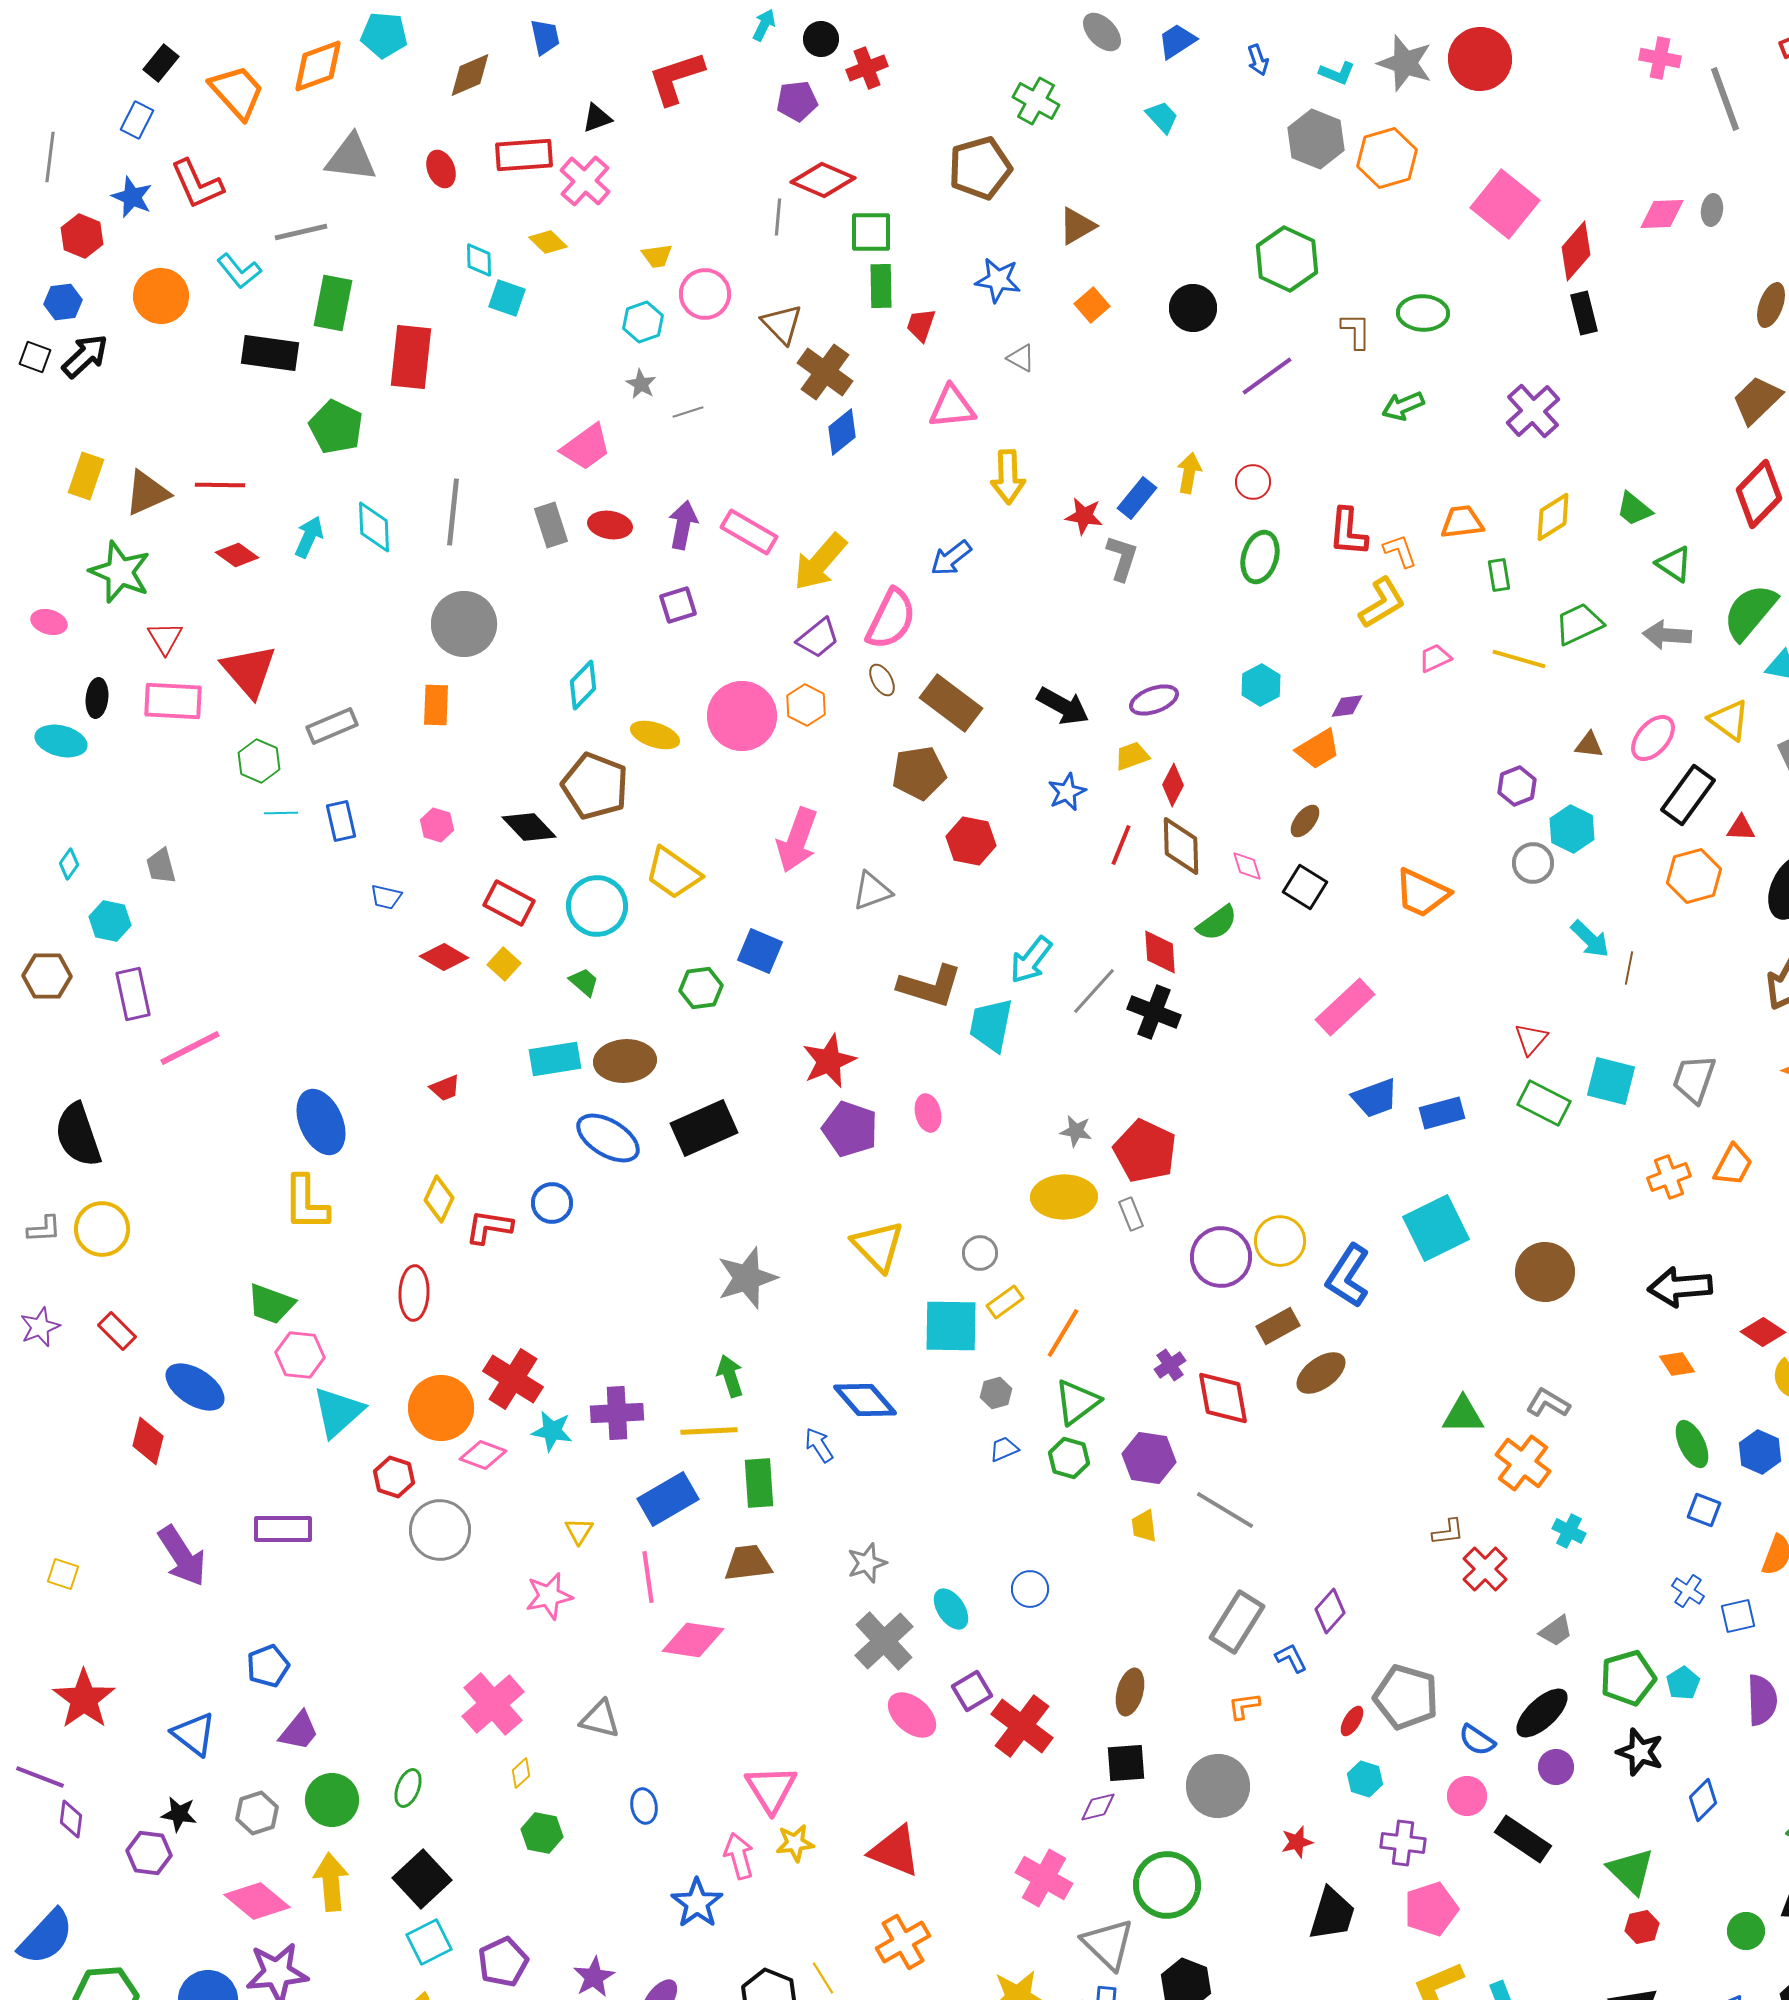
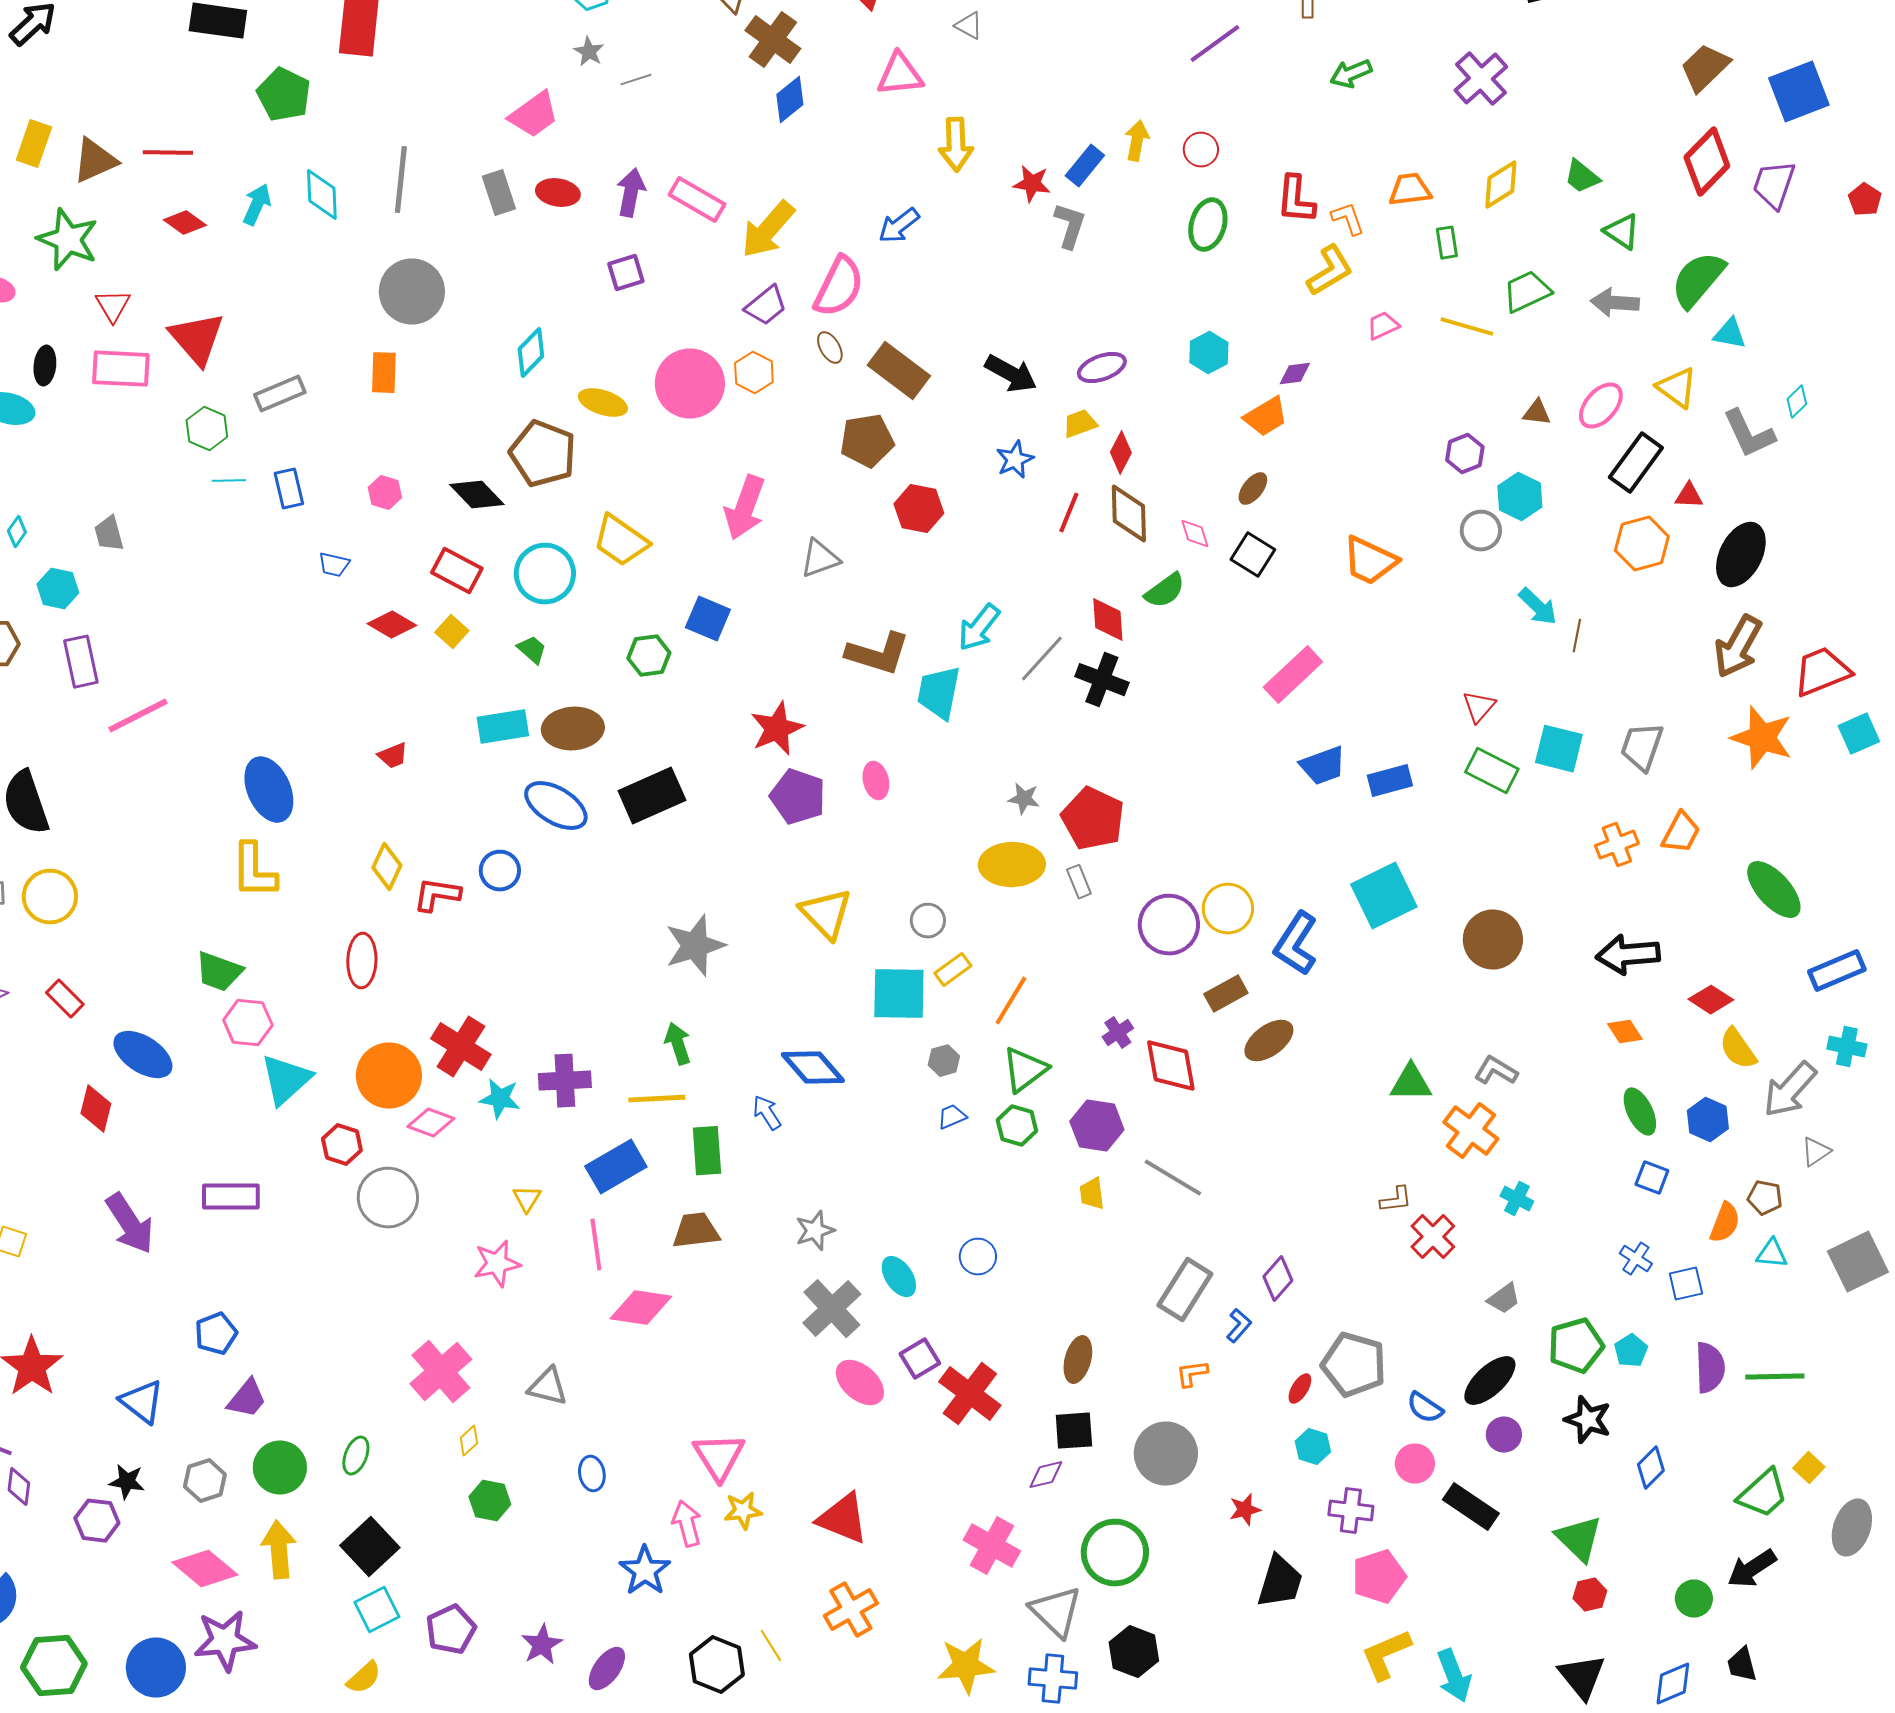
blue L-shape: (1291, 1658) -> (1239, 1326), turned 68

